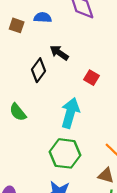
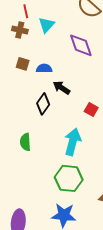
blue semicircle: (43, 18) -> (44, 68), moved
green semicircle: (18, 112) -> (25, 142), turned 36

